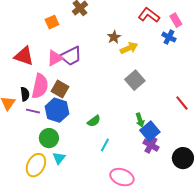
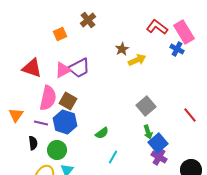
pink rectangle: (176, 20) -> (184, 32), size x1.6
gray square: (135, 80) -> (146, 106), moved
black semicircle: (25, 94) -> (33, 143), moved

